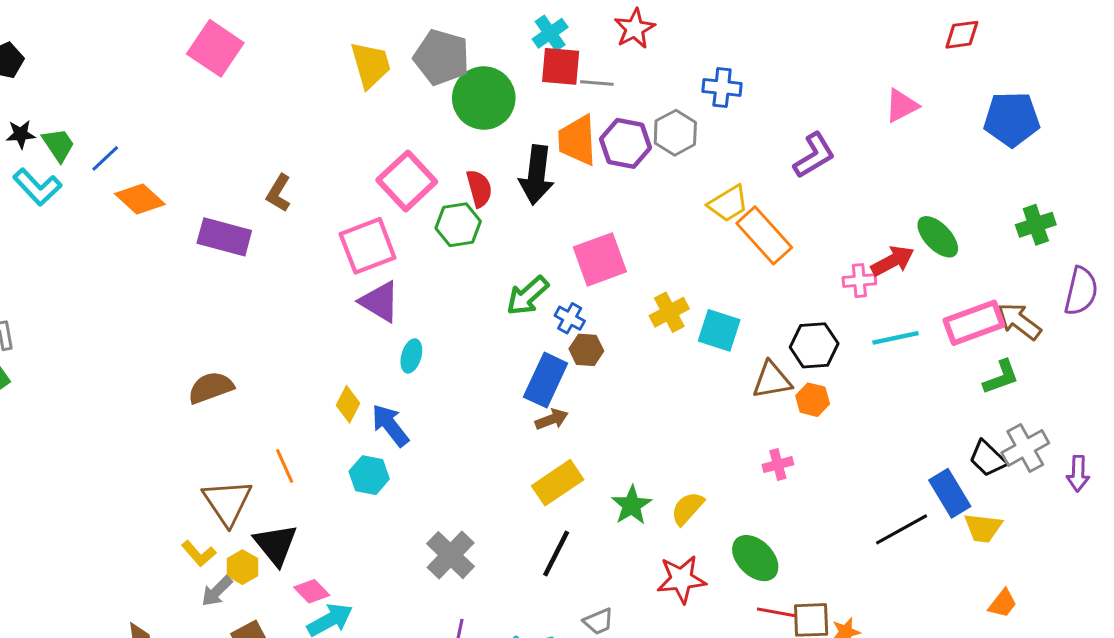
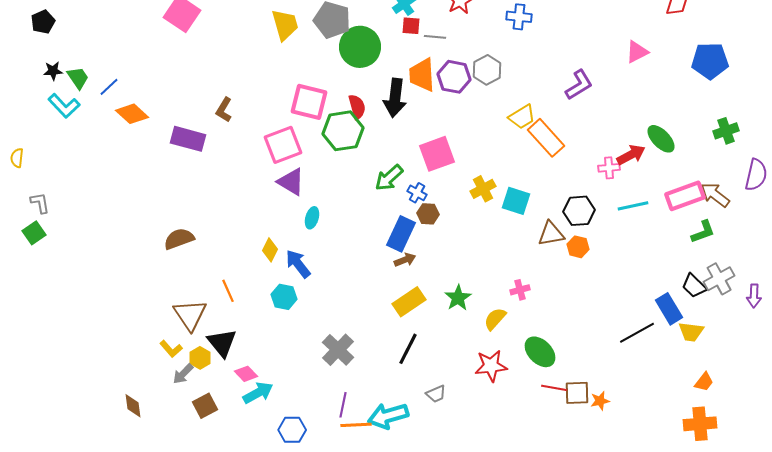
red square: (561, 66) -> (411, 26), size x0.7
blue cross: (722, 87) -> (519, 17), moved
pink square: (407, 181) -> (309, 102), turned -33
green hexagon: (458, 225) -> (343, 131), size x1.4
pink cross: (778, 465) -> (520, 290), moved
green star: (632, 505) -> (458, 298), moved

